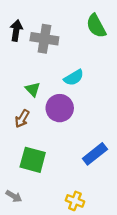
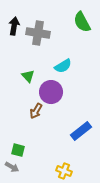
brown arrow: (22, 119) -> (36, 111), moved
green square: (33, 160) -> (18, 150), moved, size x0.6

